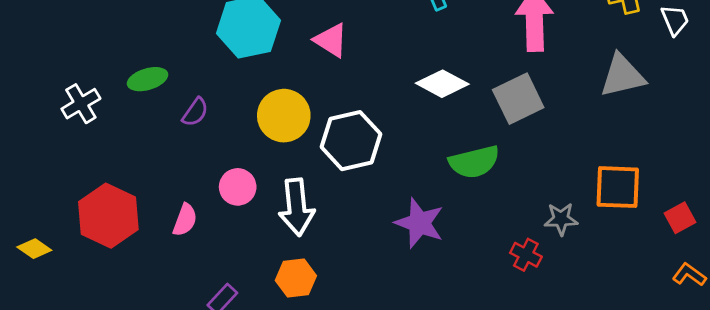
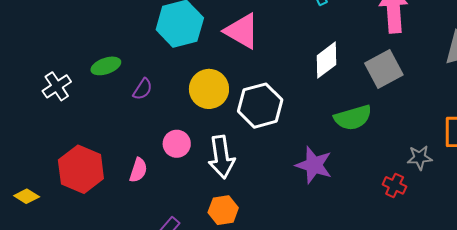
pink triangle: (331, 40) -> (242, 31), size x1.4
white diamond: (442, 84) -> (327, 60), turned -63

